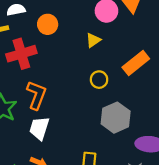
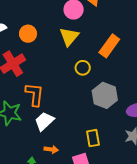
yellow triangle: (93, 40) -> (69, 37), size x1.5
white trapezoid: (39, 128) -> (44, 121), turned 45

